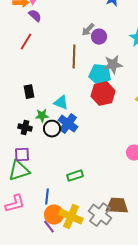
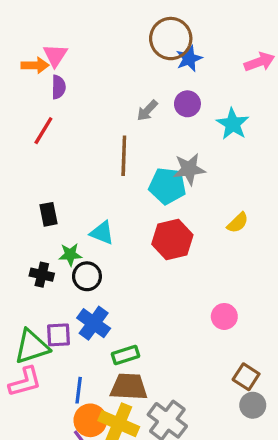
purple semicircle: (35, 16) -> (59, 87), turned 48
purple circle: (99, 37) -> (187, 104), moved
red hexagon: (103, 94) -> (172, 239), moved
blue cross: (68, 124) -> (94, 323), moved
purple square: (22, 155) -> (59, 335), moved
pink L-shape: (15, 204) -> (25, 382), moved
brown trapezoid: (117, 206) -> (129, 387), moved

